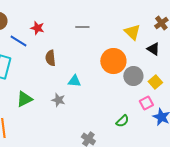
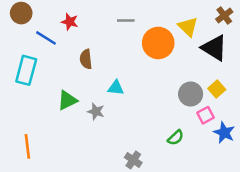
black triangle: (153, 49) -> (214, 48), size x1.6
orange circle: (113, 61) -> (158, 43), moved
gray circle: (133, 76) -> (191, 94), moved
green triangle: (24, 99) -> (67, 100), moved

